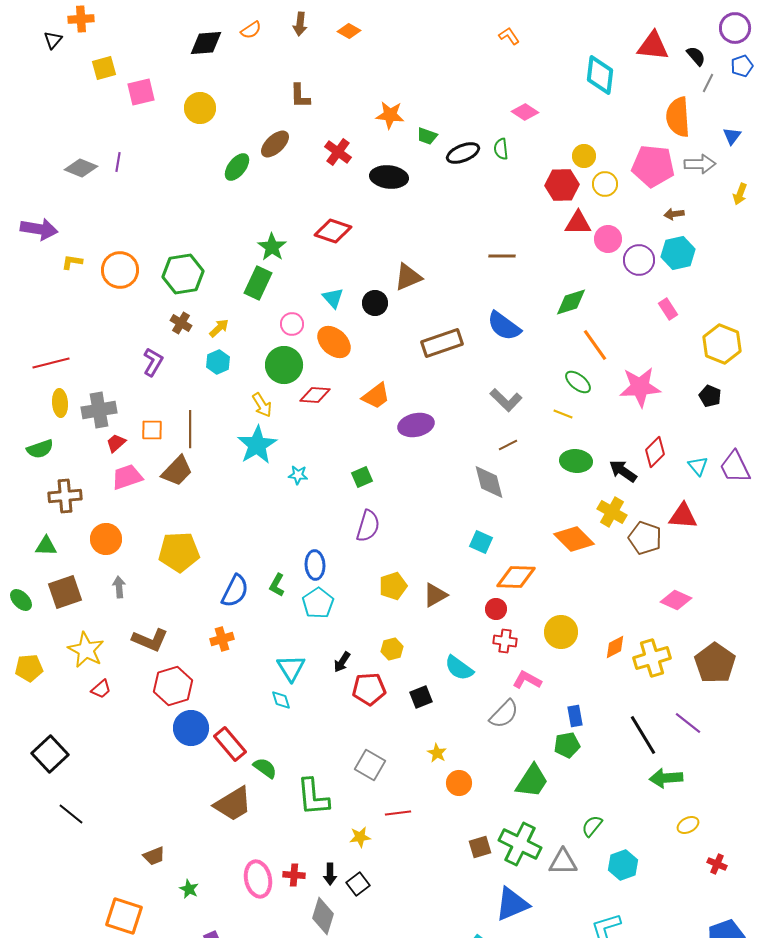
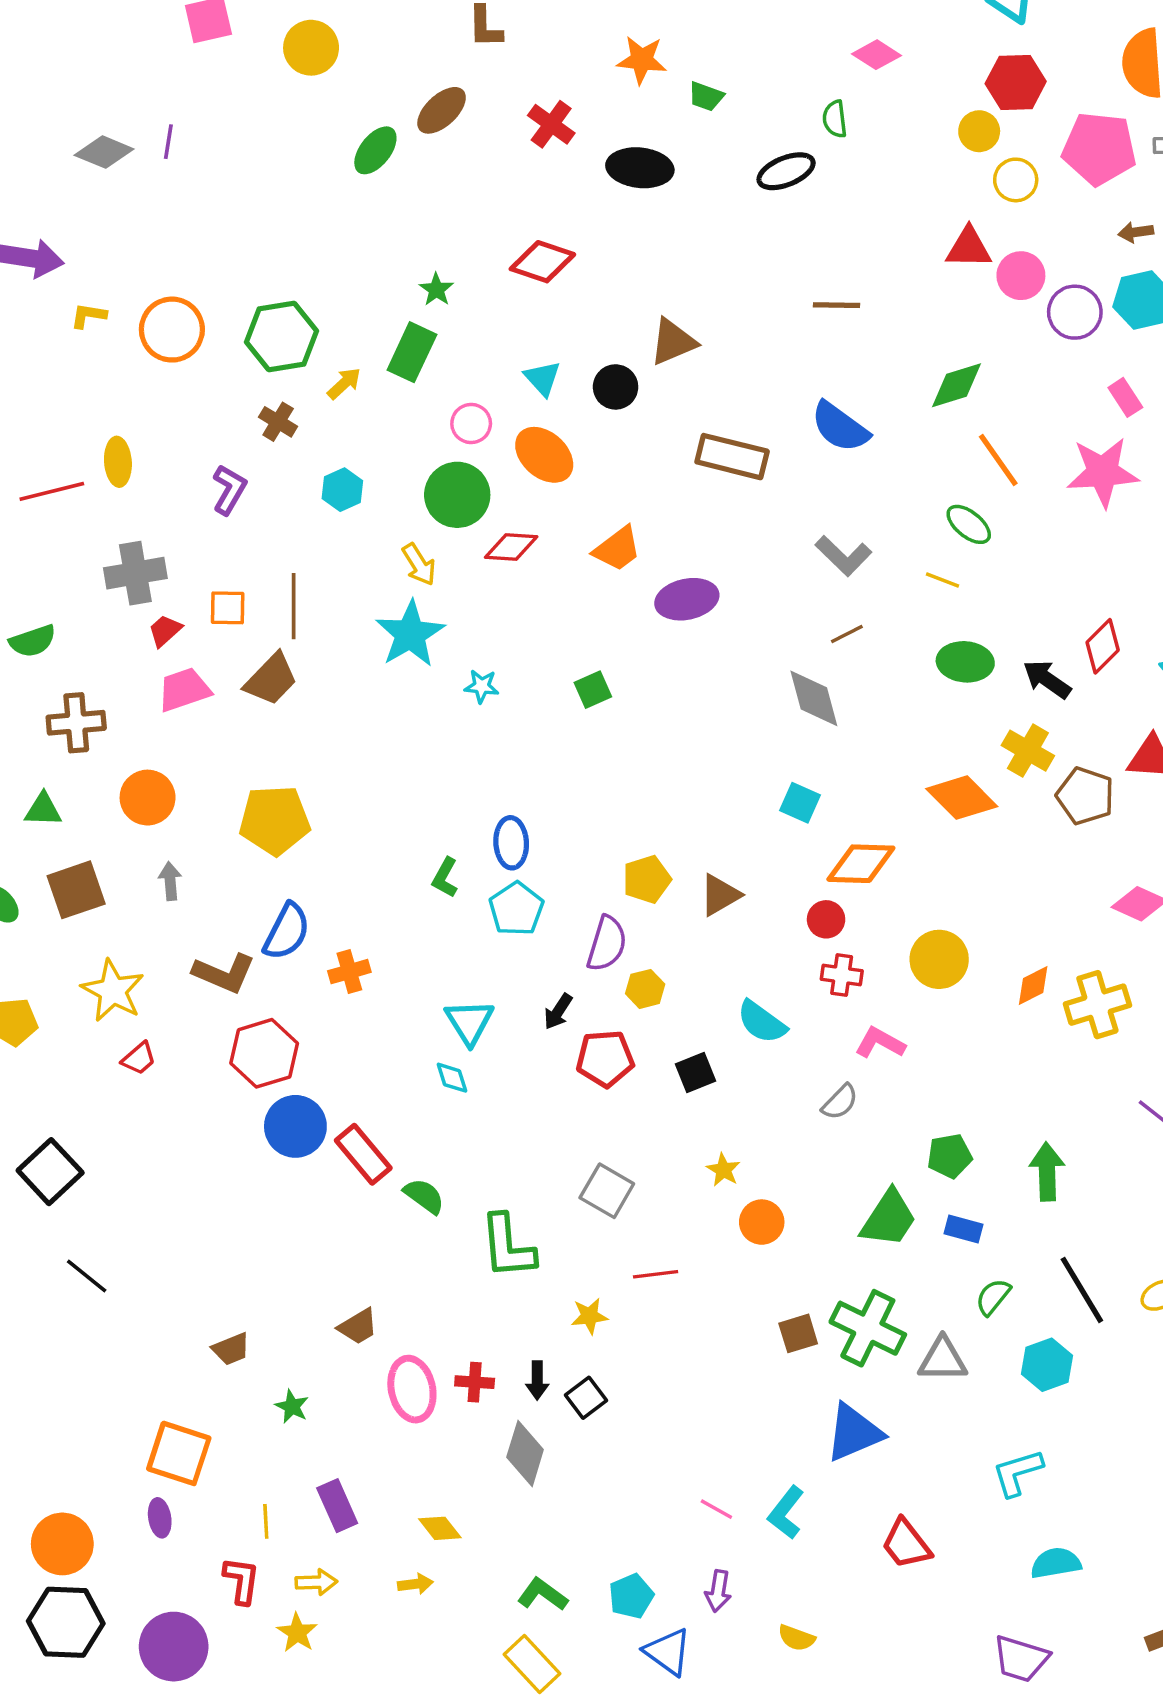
black ellipse: (463, 153) -> (786, 171), moved
red hexagon: (562, 185) -> (1016, 83), moved
green star: (272, 247) -> (436, 290), size x0.7
yellow arrow: (219, 328) -> (344, 383), moved
brown rectangle: (442, 343) -> (732, 457), turned 33
pink star: (640, 387) -> (1103, 472), moved
yellow ellipse: (60, 403) -> (118, 462), moved
purple semicircle: (368, 526) -> (607, 944), moved
blue semicircle: (235, 591) -> (287, 932), moved
gray semicircle: (504, 714) -> (840, 1102), size x0.7
blue rectangle: (575, 716) -> (963, 1229), moved, turned -65
black line: (643, 735) -> (1082, 1290), moved
green arrow: (666, 778) -> (1047, 1172), moved, turned 92
brown trapezoid: (233, 804) -> (358, 1326), moved, size x0.6

